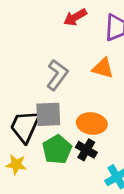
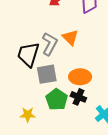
orange triangle: (103, 68) -> (70, 37), moved, turned 36
black trapezoid: (25, 126) -> (28, 54), moved

